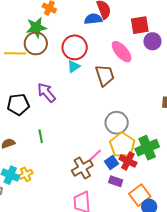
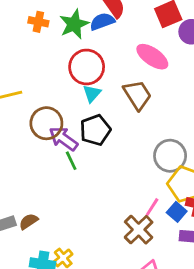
green star: (36, 27) -> (74, 24), moved
brown circle: (36, 43) -> (46, 123), moved
black pentagon: (18, 104) -> (95, 130), moved
green line: (41, 136) -> (71, 161), moved

